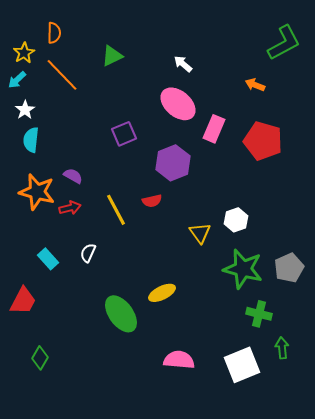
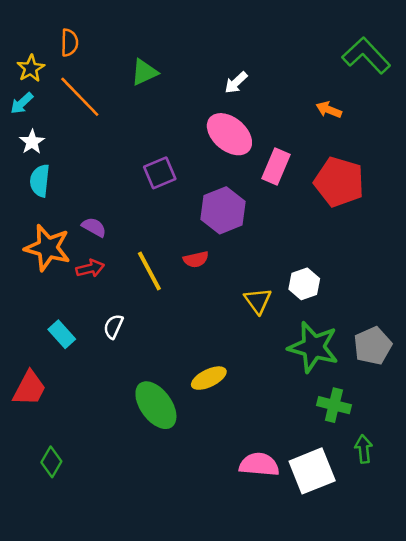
green L-shape: (284, 43) -> (366, 55), turned -105
white arrow: (183, 64) -> (236, 83), turned -84
pink semicircle: (179, 360) -> (259, 465), moved

